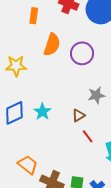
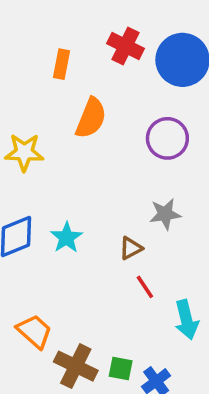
purple circle: (82, 53) -> (167, 138), moved

